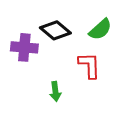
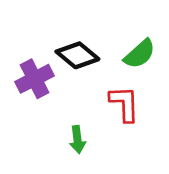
purple cross: (24, 47) -> (35, 79), turned -32

